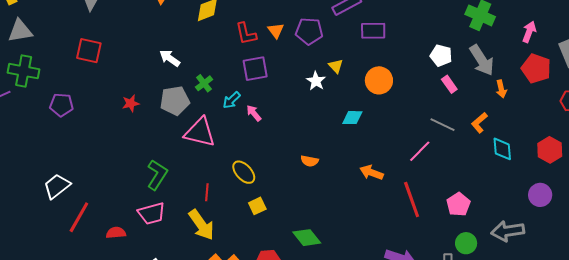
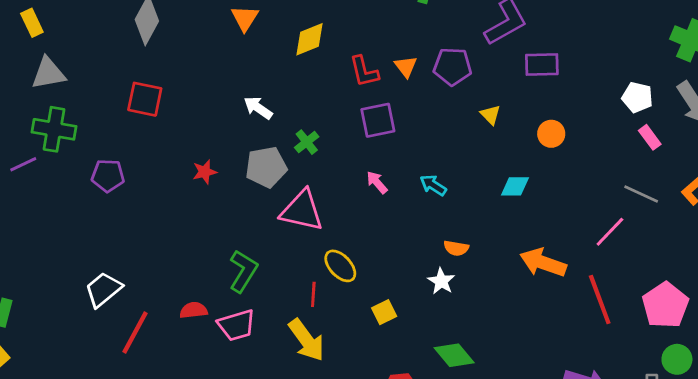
orange circle: (379, 80) -> (551, 134), size x0.7
white star: (316, 81) -> (441, 281), moved
cyan arrow: (232, 100) -> (433, 185), moved, turned 78
yellow ellipse: (244, 172) -> (340, 266), moved
orange arrow: (372, 172) -> (543, 263), size x1.4
pink pentagon: (458, 204) -> (665, 305), size x1.4
red semicircle: (116, 233) -> (194, 310), moved

